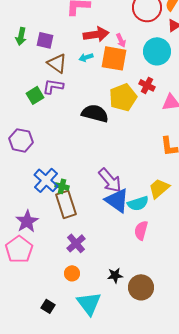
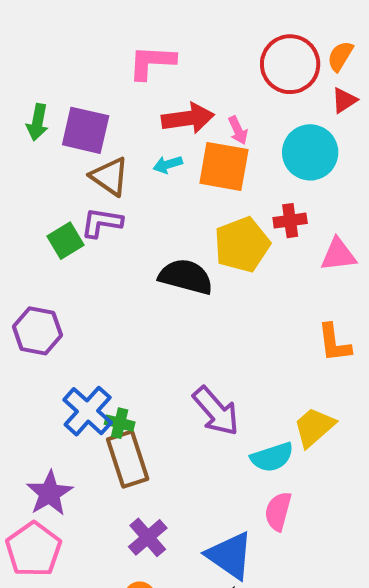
purple square: (45, 40) -> (86, 130), size x1.4
red cross: (147, 85) -> (290, 221), turned -35
blue triangle: (117, 200) -> (230, 555), moved

